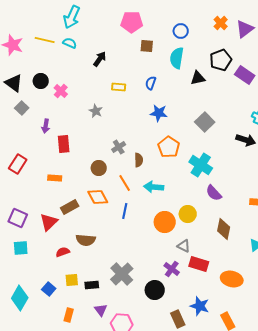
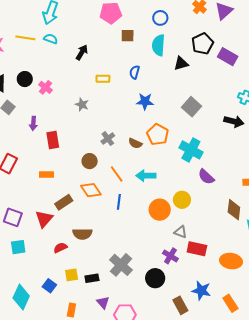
brown semicircle: (139, 160) -> (135, 143), moved, turned 120
brown diamond: (224, 229) -> (234, 210), moved

